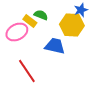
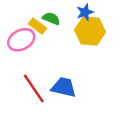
blue star: (81, 10) -> (85, 12), moved
blue trapezoid: (55, 46) -> (64, 87), moved

